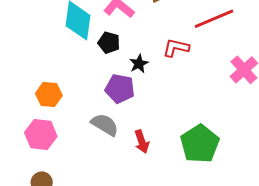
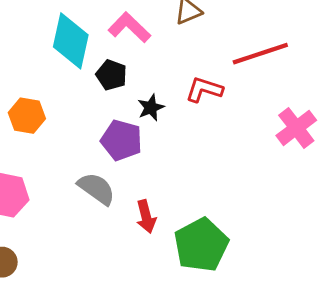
orange hexagon: (49, 94) -> (27, 116), moved
green pentagon: (200, 144) -> (201, 245), moved

